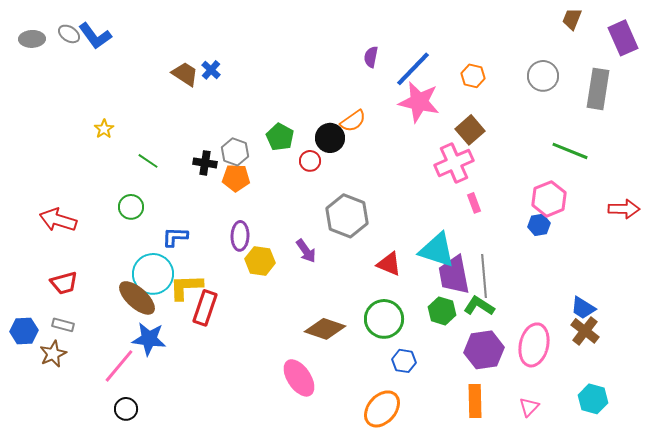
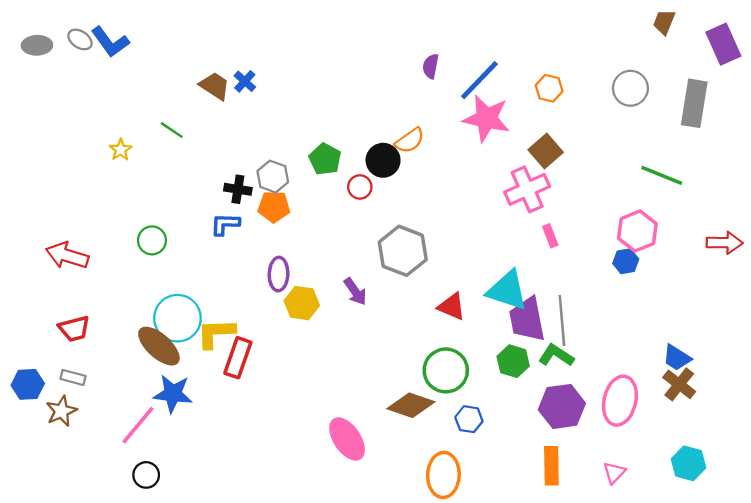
green line: (148, 161) -> (172, 130), moved
blue L-shape: (175, 237) -> (225, 224), moved
brown diamond: (325, 329) -> (411, 405), moved
orange ellipse: (382, 409) -> (443, 475), turned -39

